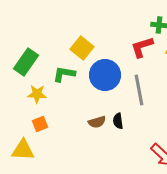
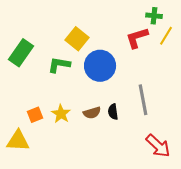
gray line: (139, 90) -> (143, 100), moved
yellow star: (37, 94) -> (61, 114), moved, turned 30

